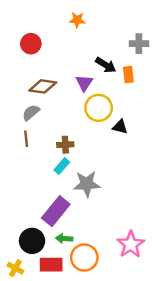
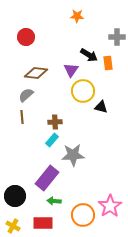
orange star: (77, 20) -> (77, 16), moved
black circle: (32, 241) -> (15, 196), moved
orange circle: (84, 258) -> (83, 215), moved

